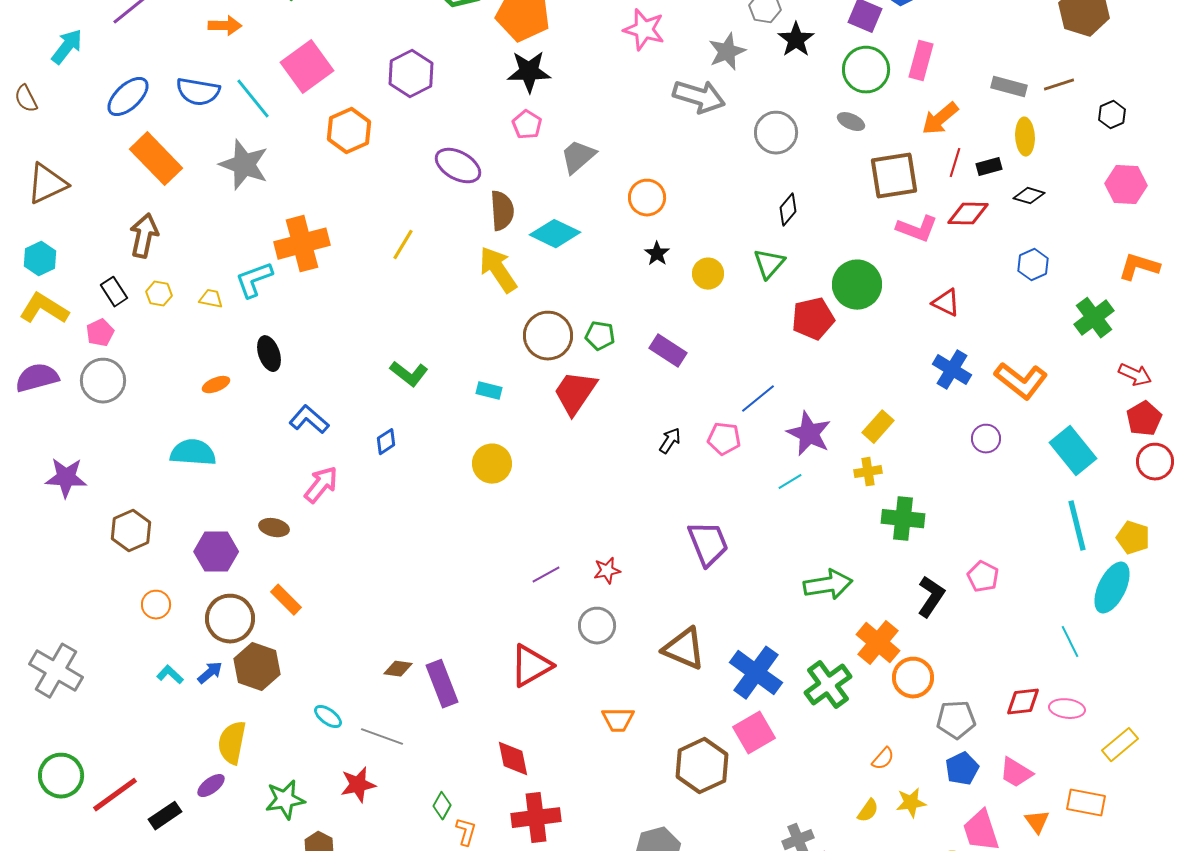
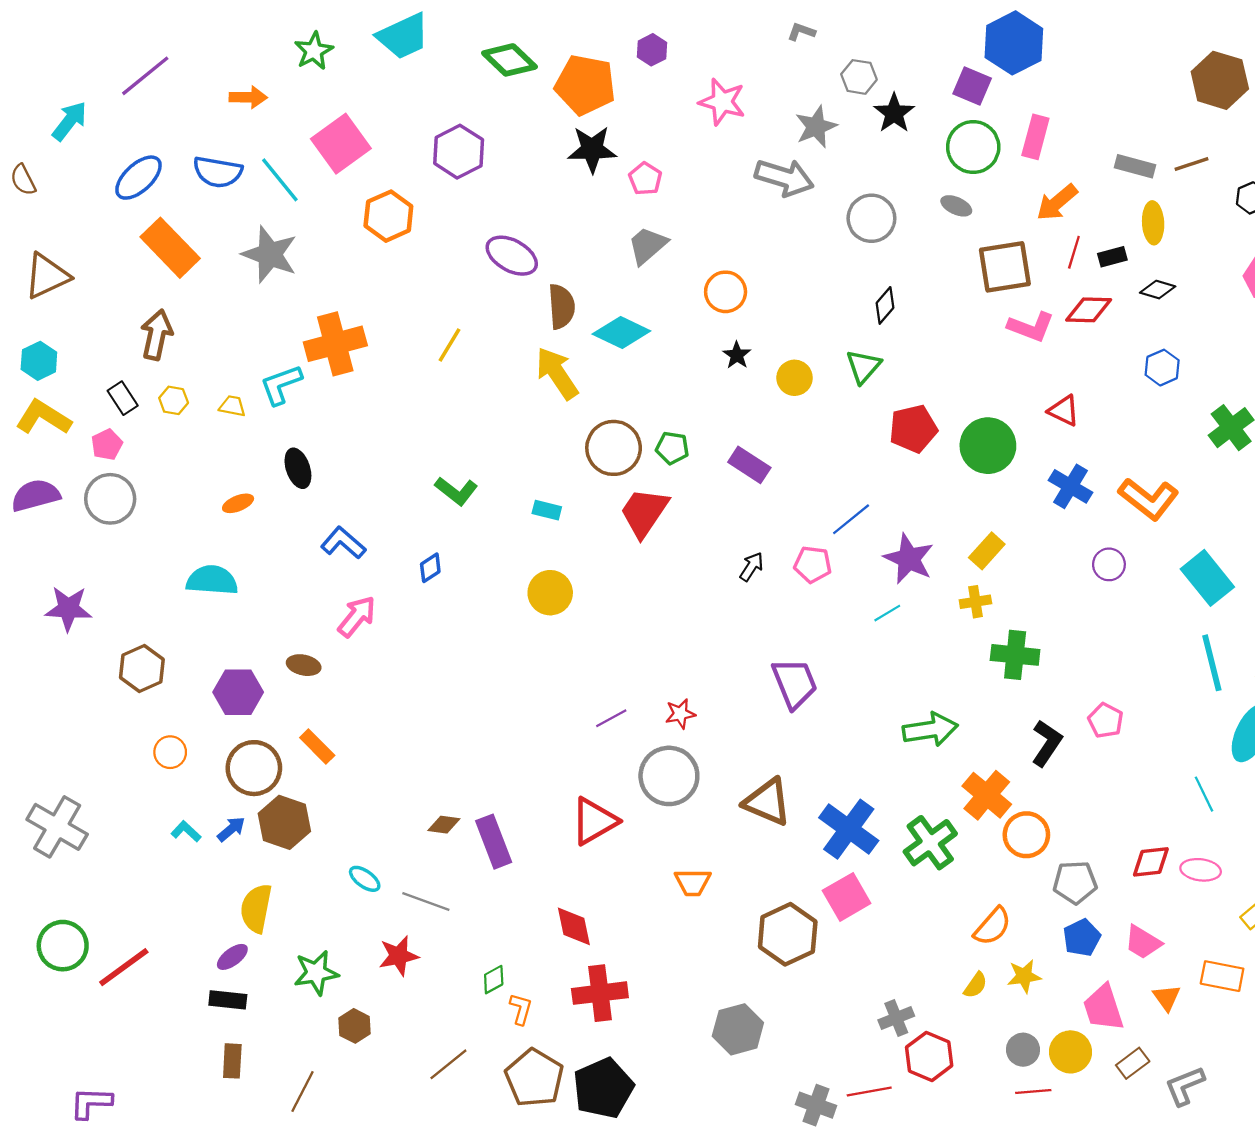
pink pentagon: (527, 125) -> (645, 179), moved
green circle: (857, 285) -> (988, 446), moved
gray circle: (597, 626) -> (669, 776), size x1.4
orange semicircle: (883, 759) -> (992, 926), size x1.5
green diamond: (442, 806) -> (494, 980), turned 32
black rectangle: (165, 816) -> (228, 1000), moved, turned 40

